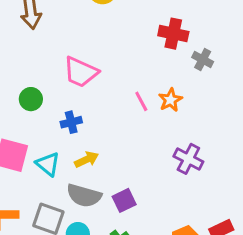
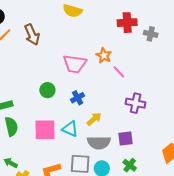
orange star: (170, 100) -> (104, 55), moved
purple cross: (188, 159) -> (136, 103), moved
purple square: (124, 200) -> (126, 138), turned 35

